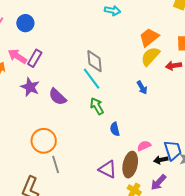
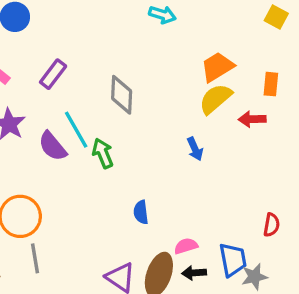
purple rectangle: (35, 58) -> (53, 74), moved
cyan line: (92, 79) -> (76, 130), moved
green arrow: (97, 106) -> (103, 153), moved
black arrow: (161, 160) -> (194, 273), moved

